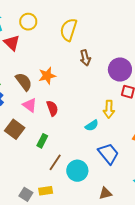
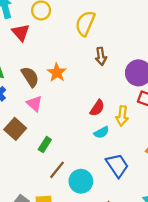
orange star: (47, 76) -> (57, 73), turned -30
red semicircle: (52, 108) -> (97, 108), moved, turned 49

